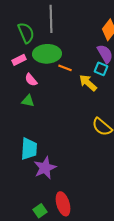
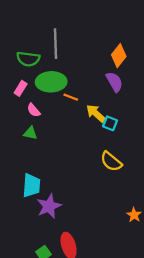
green semicircle: (26, 33) -> (28, 59), turned 120
pink rectangle: (19, 60) -> (21, 88), turned -32
cyan square: (101, 69) -> (110, 123), moved

